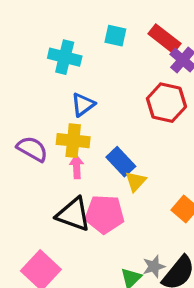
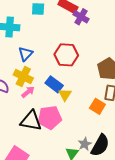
red hexagon: (166, 103) -> (66, 55), moved
yellow cross: (73, 141) -> (23, 76), turned 30
pink arrow: (77, 167) -> (28, 92), turned 64

